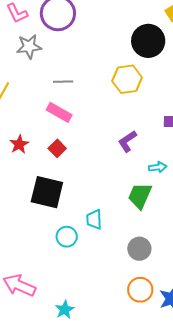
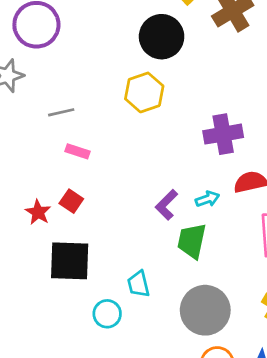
pink rectangle: (59, 112) -> (77, 151), moved, size x0.7
purple L-shape: (127, 141) -> (167, 205), moved
red star: (19, 144) -> (38, 212), moved
gray circle: (139, 249) -> (205, 310), size x1.6

